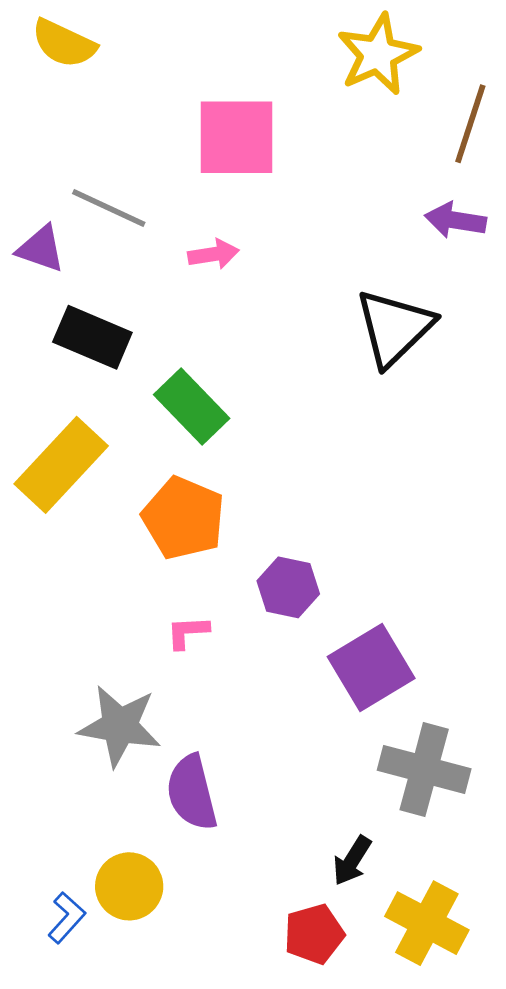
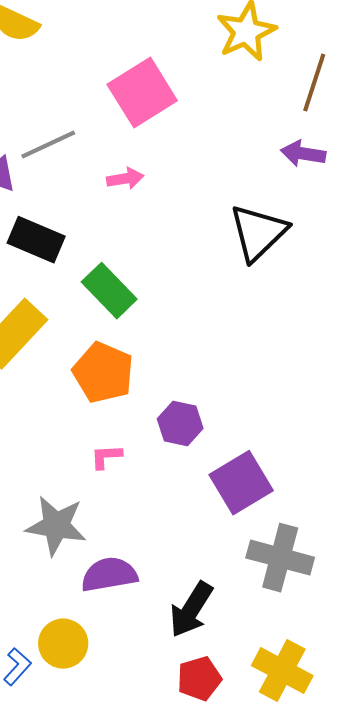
pink square: (237, 137) -> (142, 93), turned -32
gray line: (109, 208) -> (48, 145), turned -50
purple semicircle: (192, 793) -> (109, 575), turned 94
black arrow: (352, 861) -> (191, 610), moved, size x1.5

